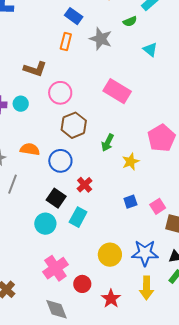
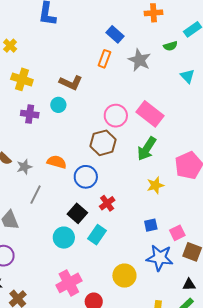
pink circle: (60, 93) -> (116, 116), moved
cyan circle: (21, 104) -> (58, 105), moved
green arrow: (108, 143) -> (147, 149), moved, size x1.4
blue star: (145, 253) -> (160, 258), moved

